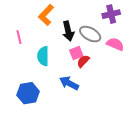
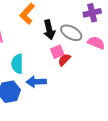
cyan semicircle: (43, 56) -> (17, 64), moved
blue arrow: (69, 83) -> (36, 82), moved, turned -30

